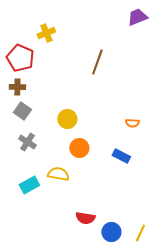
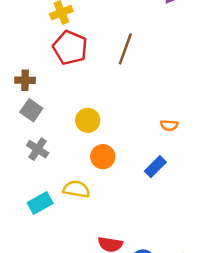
red pentagon: (20, 58) -> (70, 48), moved
blue rectangle: (121, 156) -> (155, 167), turned -72

